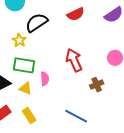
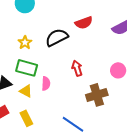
black semicircle: (37, 23) -> (57, 37), moved
red arrow: (74, 60) -> (77, 68), size x0.7
brown cross: (97, 85) -> (97, 95), size x1.5

